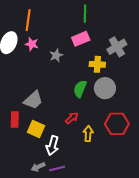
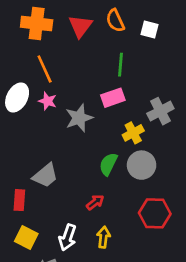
orange line: (28, 20) -> (45, 69), turned -35
gray star: (56, 55) -> (79, 118), size x1.5
yellow cross: (97, 64) -> (133, 133), turned -35
yellow square: (36, 129) -> (26, 238), moved
yellow arrow: (88, 134) -> (103, 237), moved

